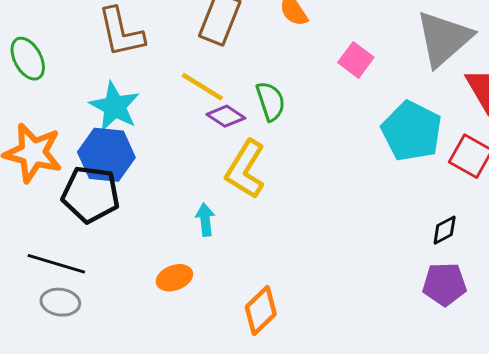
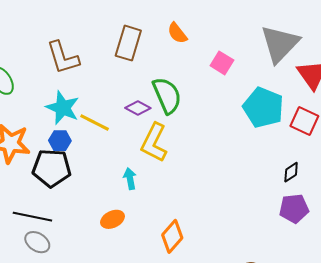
yellow line: (202, 87) -> (95, 122), moved
green semicircle: (271, 101) -> (167, 95), size x1.4
blue hexagon: (106, 155) -> (60, 141), size x0.6
gray ellipse: (60, 302) -> (37, 242), turned 30

